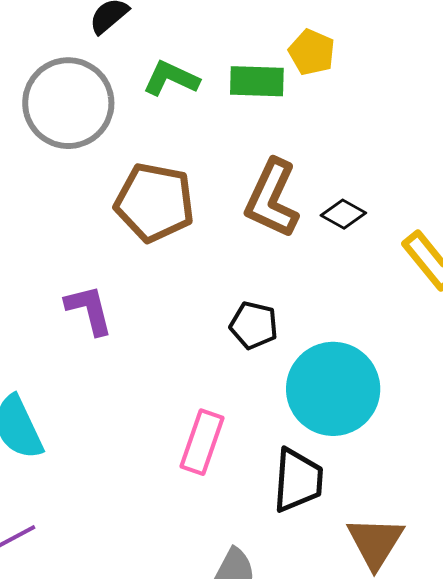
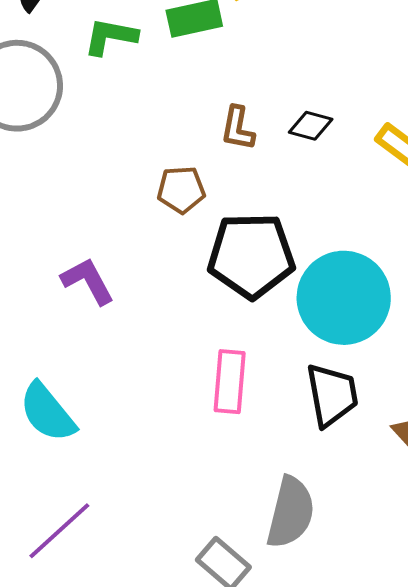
brown L-shape: (272, 199) -> (238, 128), size x0.6
brown pentagon: (154, 202) -> (181, 190), moved, size x0.6
black pentagon: (254, 325) -> (251, 256), size x1.8

